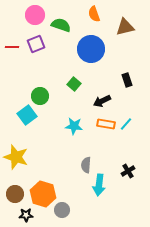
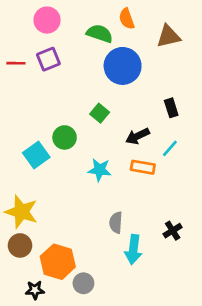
green semicircle: (61, 25) -> (100, 34), moved
green circle: (40, 96) -> (65, 137), moved
cyan line: (126, 124) -> (170, 148), moved
brown circle: (15, 194) -> (20, 245), moved

